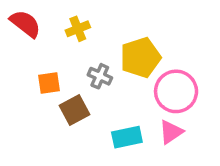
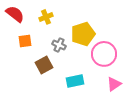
orange square: (49, 83) -> (25, 41), moved
pink triangle: (171, 132) -> (114, 84), moved

